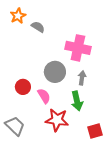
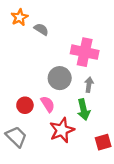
red circle: (23, 87) -> (25, 105), moved
red star: (57, 120) -> (62, 130), turned -30

